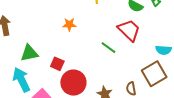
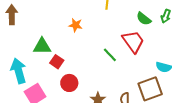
green triangle: (29, 53) -> (42, 46), moved
red circle: (73, 83) -> (69, 83), size x0.7

